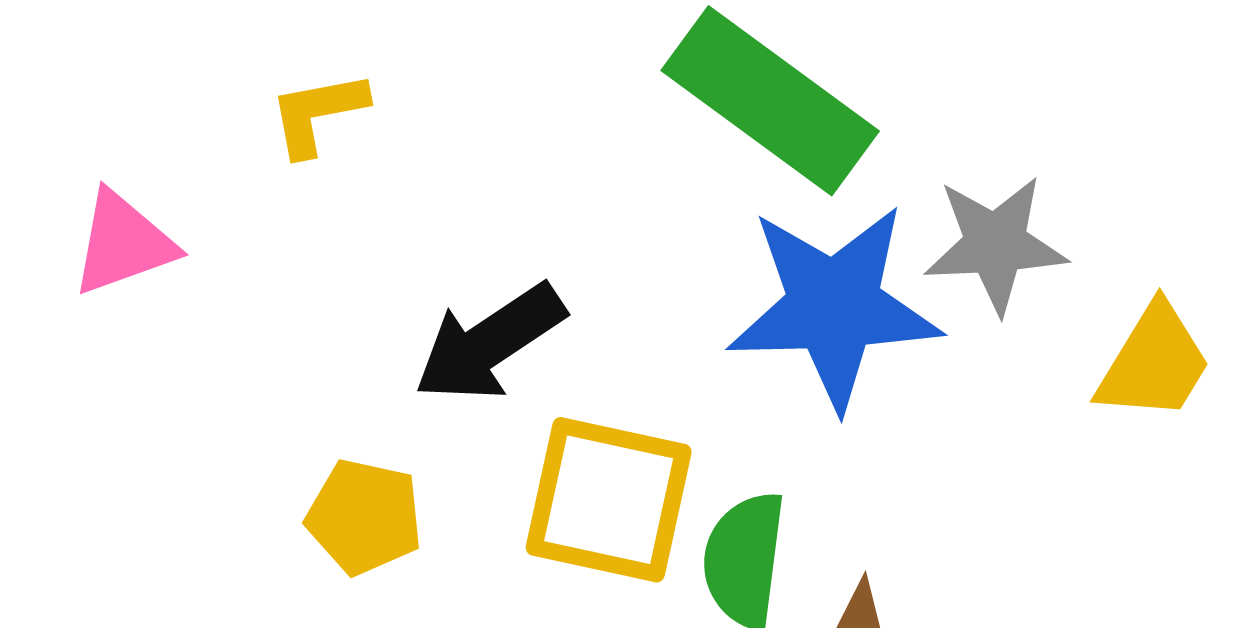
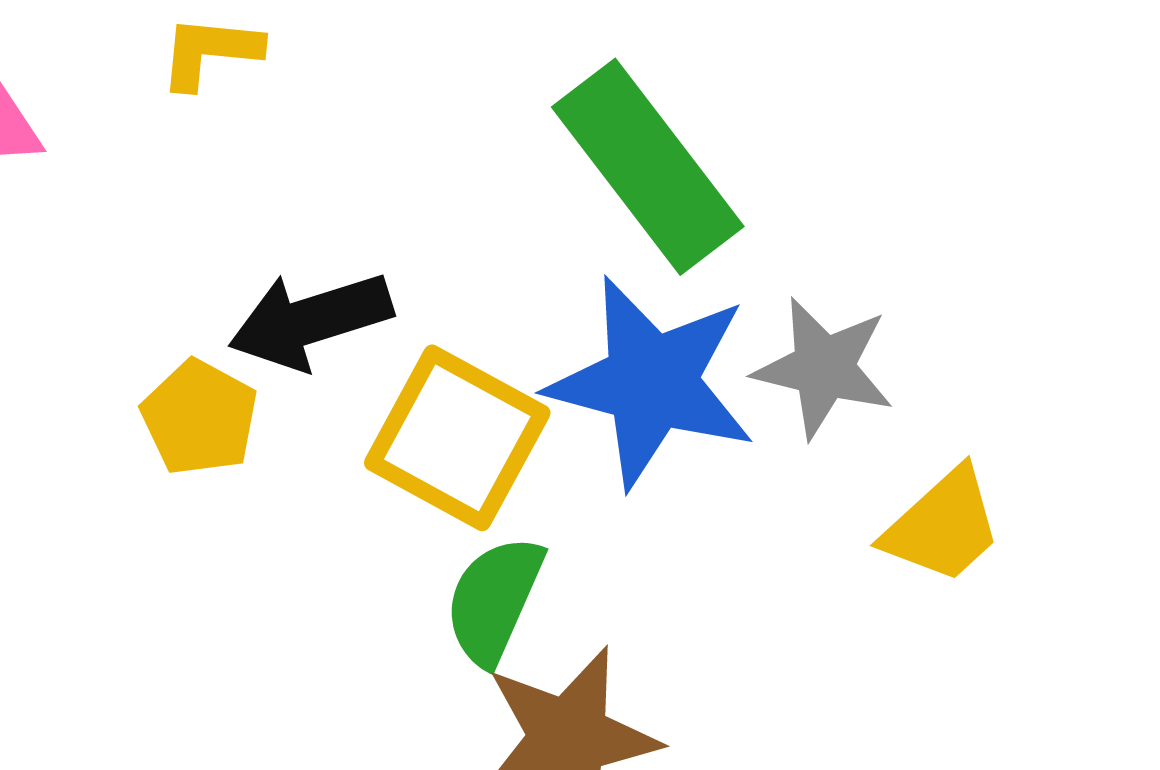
yellow square: (609, 500) -> (457, 438), moved
yellow pentagon: (364, 517) -> (200, 418), moved

